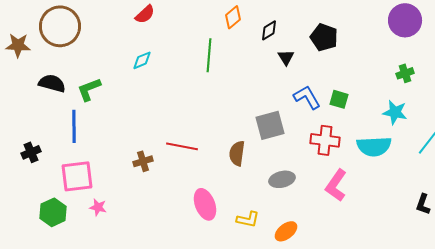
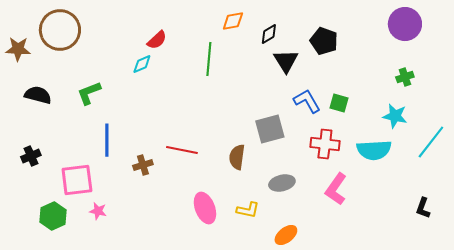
red semicircle: (145, 14) -> (157, 40), moved
orange diamond: (233, 17) -> (233, 21), turned 30
black triangle: (286, 57) -> (286, 61), size x1.5
black semicircle: (52, 83) -> (38, 95), moved
blue line: (74, 126) -> (107, 140), moved
yellow L-shape: (248, 219) -> (248, 210), moved

